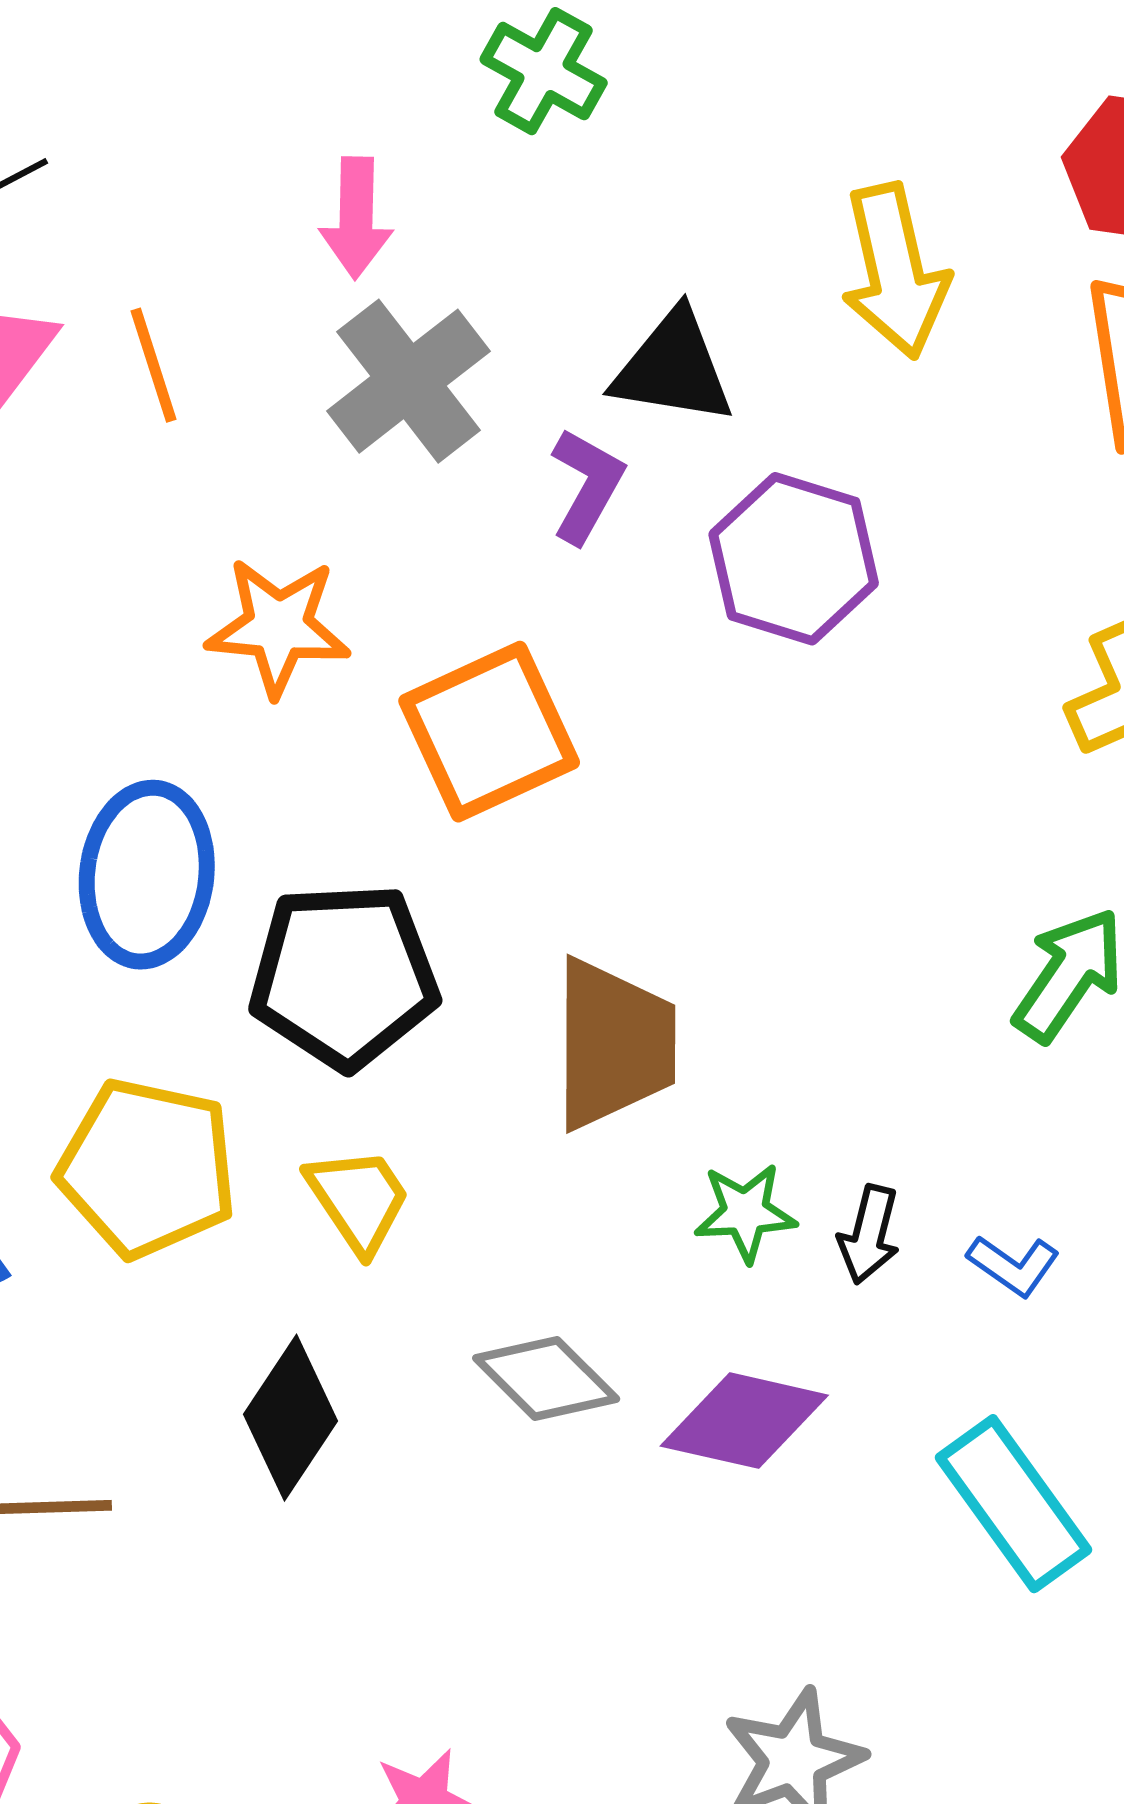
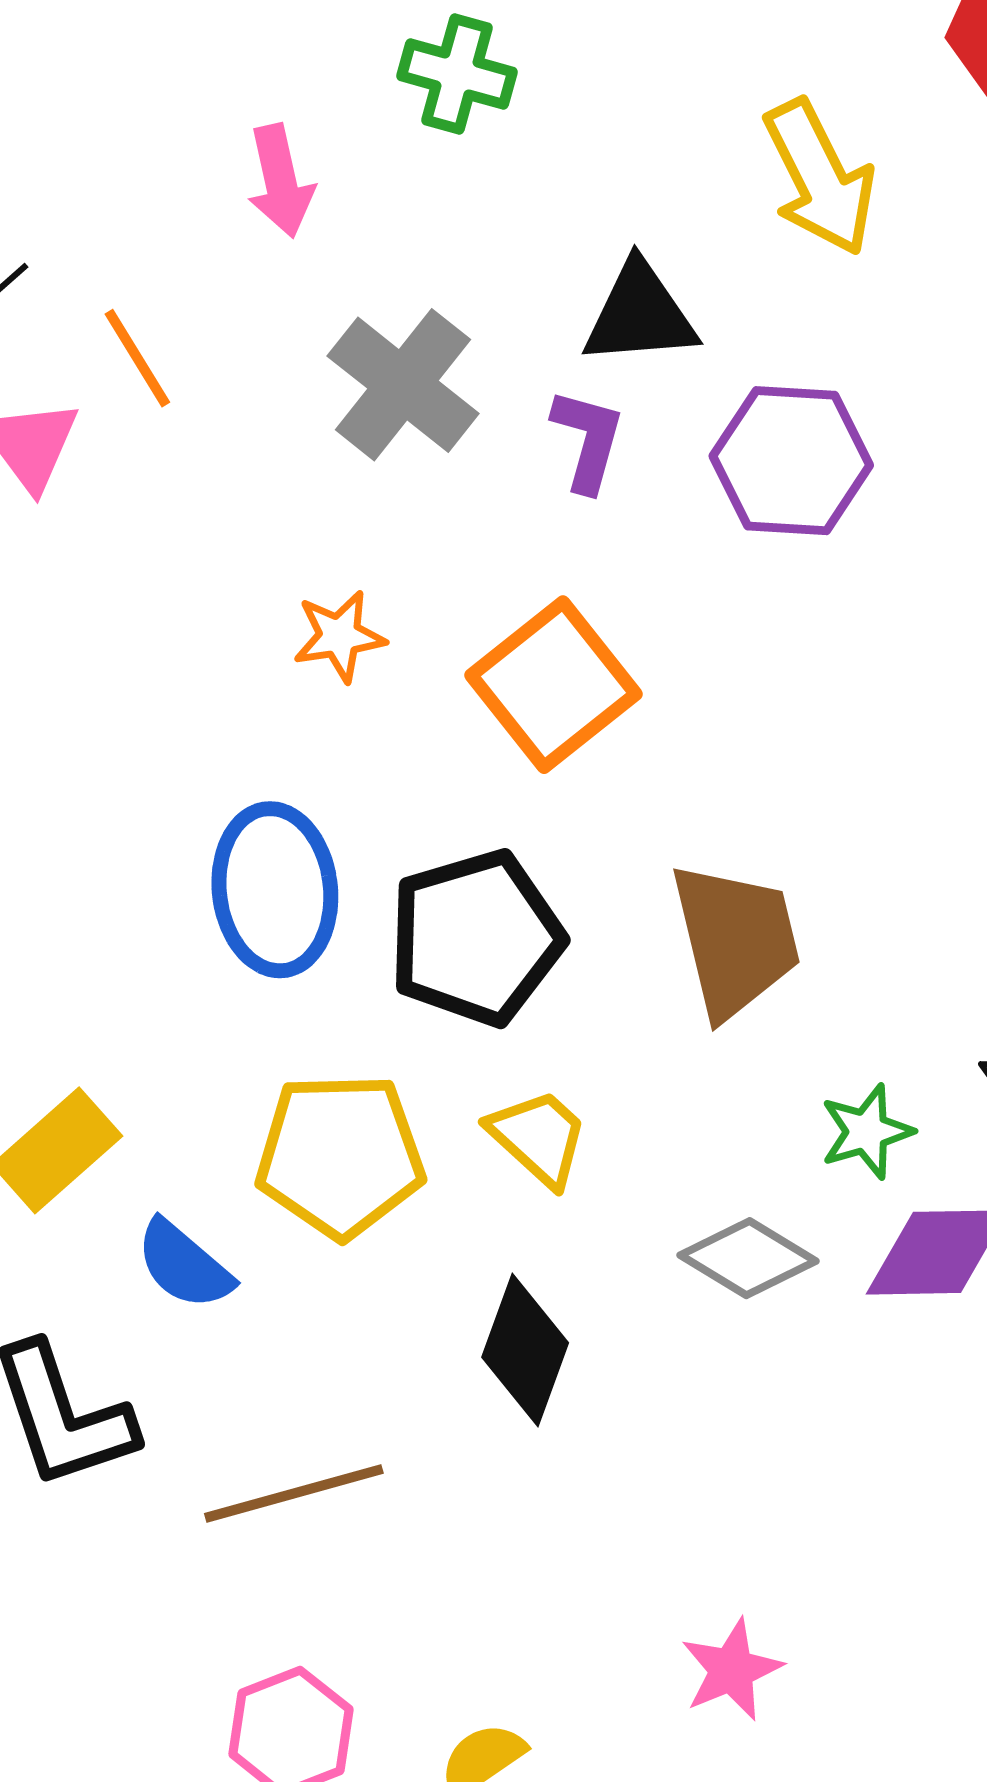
pink arrow: (356, 218) -> (280, 181), moved
orange line: (154, 365) -> (137, 358), moved
orange star: (278, 627) -> (339, 636), size x0.7
green star: (745, 1212) -> (867, 1132), moved

